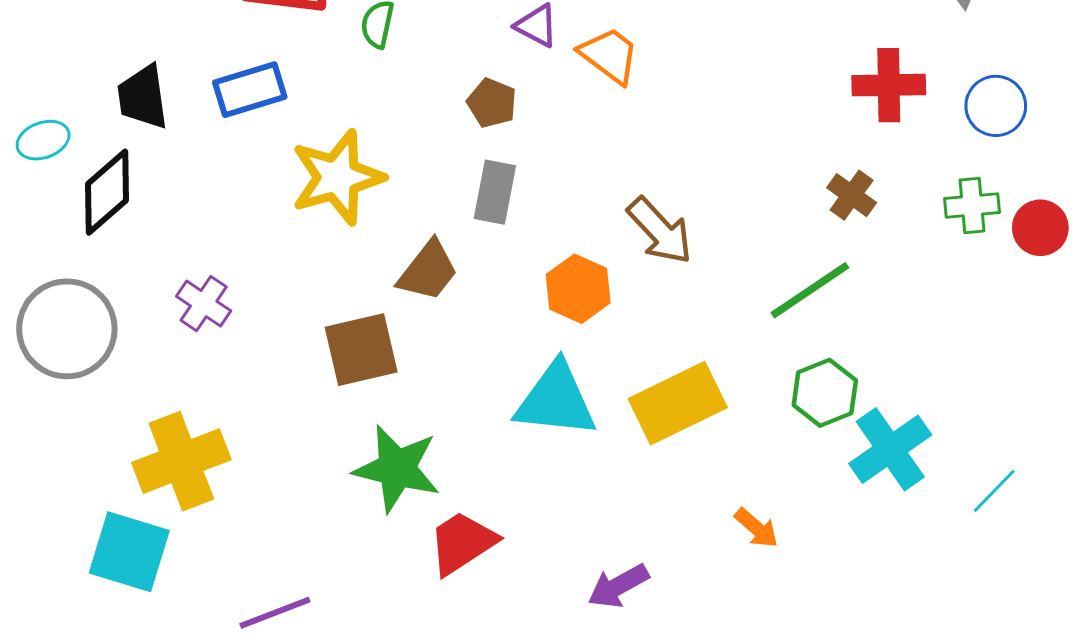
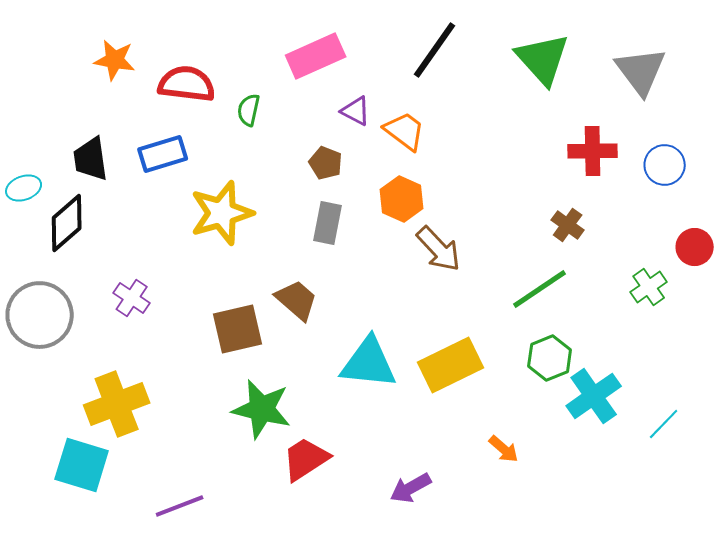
green cross: (972, 205) -> (649, 287), moved, turned -30
brown trapezoid: (428, 271) -> (297, 300), moved, turned -87
orange hexagon: (578, 289) -> (402, 199), moved

